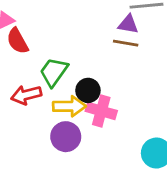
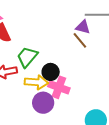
brown line: (126, 43) -> (80, 40), turned 36
purple circle: (66, 137) -> (43, 103), moved

